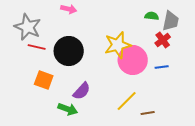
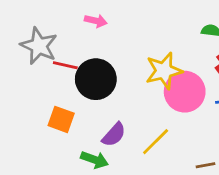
red line: (37, 47) -> (65, 65), moved
yellow line: (127, 101) -> (156, 142), moved

